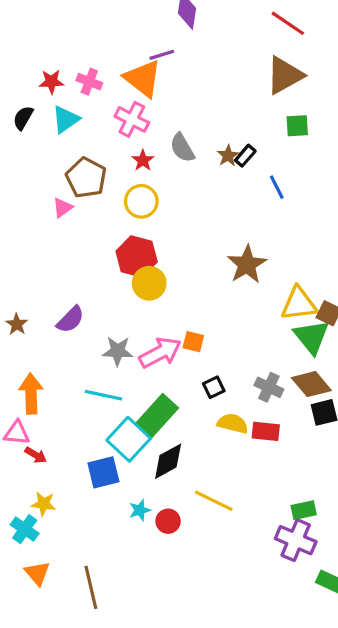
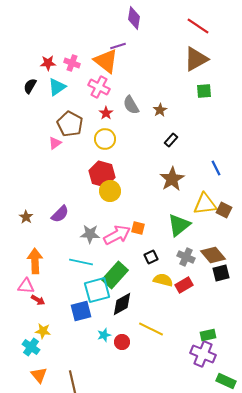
black rectangle: (245, 156) -> (171, 140), moved
blue line: (277, 187) -> (216, 168), moved
green triangle: (311, 337) -> (179, 225), moved, turned 30
red rectangle: (266, 431) -> (184, 285), turned -36
cyan square: (129, 439) -> (97, 290), turned 32

